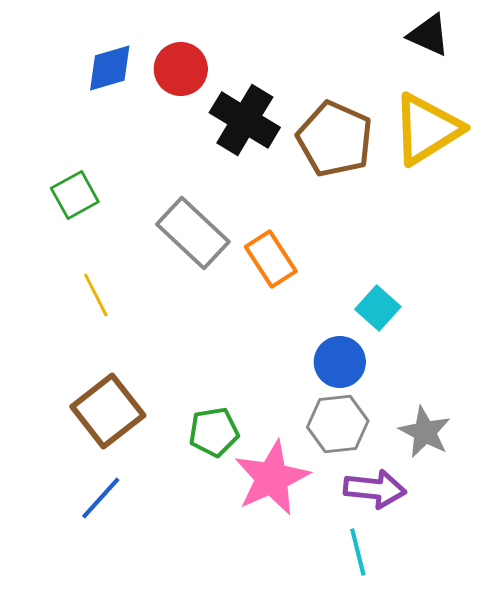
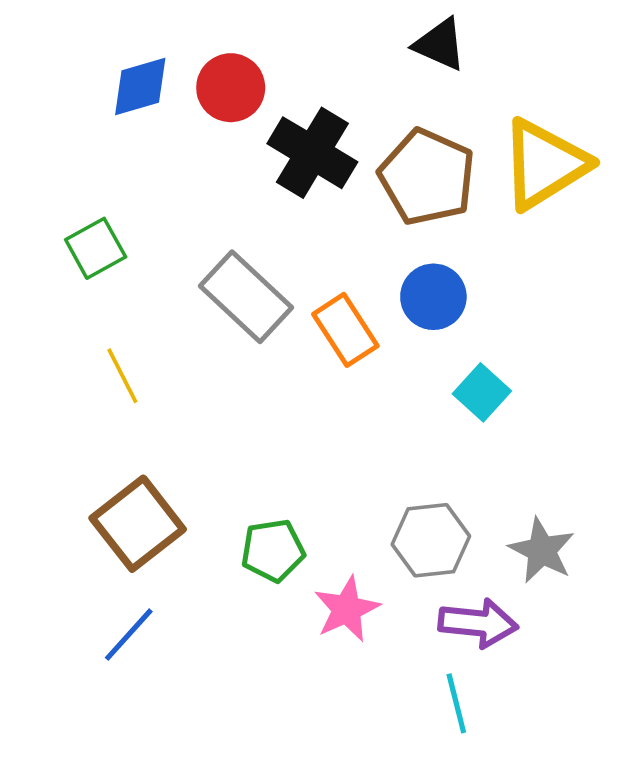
black triangle: (429, 35) -> (440, 44), moved
blue circle: (340, 362) -> (433, 297), moved
pink star: (272, 478) -> (347, 609), size x0.7

